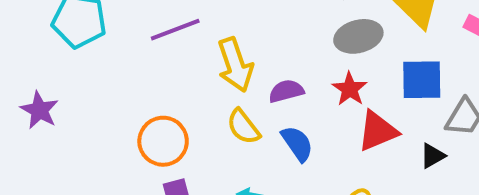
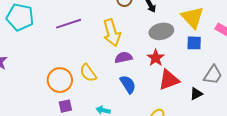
yellow arrow: (235, 65) -> (112, 33), moved
blue square: (422, 80) -> (194, 43), moved, size x0.7
yellow semicircle: (243, 127) -> (88, 73), moved

